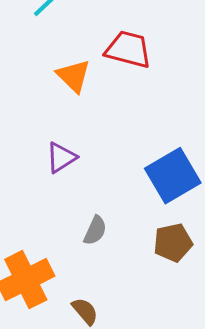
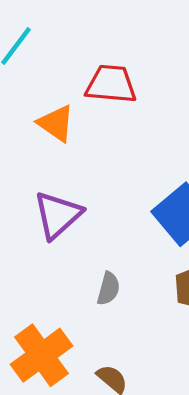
purple triangle: (61, 158) -> (58, 215), size x1.4

